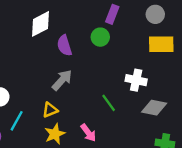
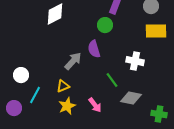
purple semicircle: (64, 45) -> (94, 49), moved
gray diamond: (154, 108) -> (131, 98), moved

